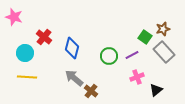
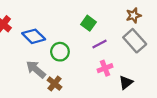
green square: (145, 37) -> (89, 23), moved
blue diamond: (72, 48) -> (34, 36), turned -60
green circle: (109, 56) -> (60, 52), moved

